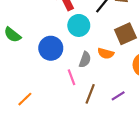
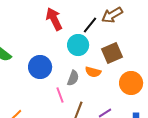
cyan circle: (79, 25) -> (78, 45), moved

